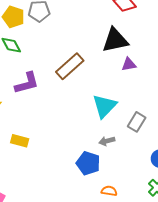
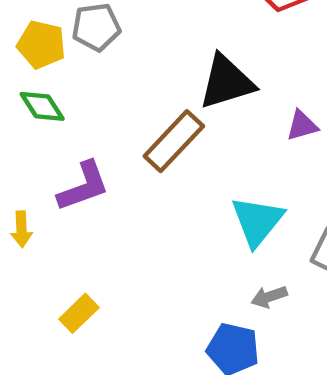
black triangle: (115, 40) -> (227, 82), moved
yellow rectangle: (20, 141) -> (79, 313), turned -54

